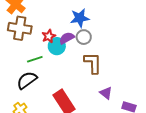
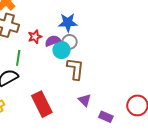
cyan circle: (57, 46) -> (62, 50), moved
green line: (35, 59) -> (18, 58), turned -70

